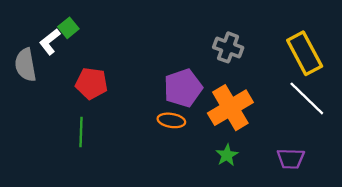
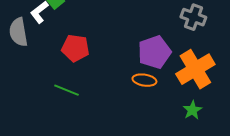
green line: (81, 132) -> (66, 90), turned -70

